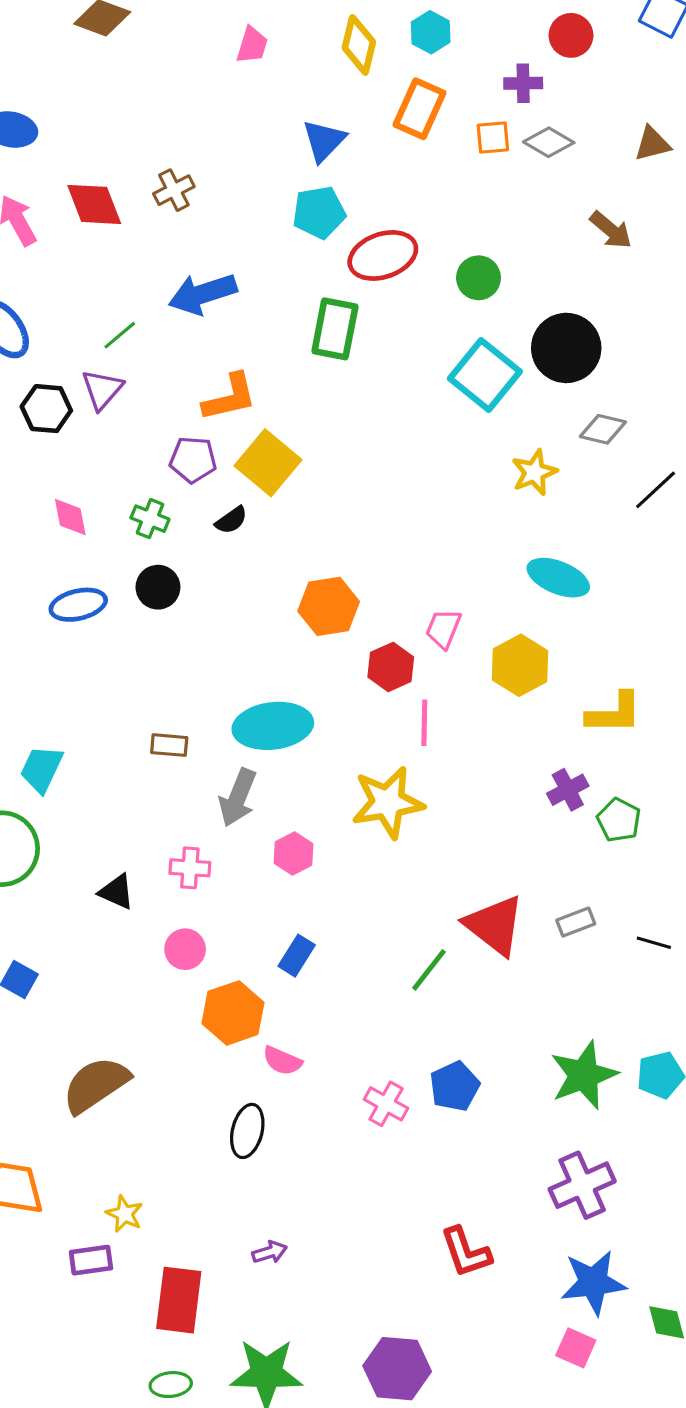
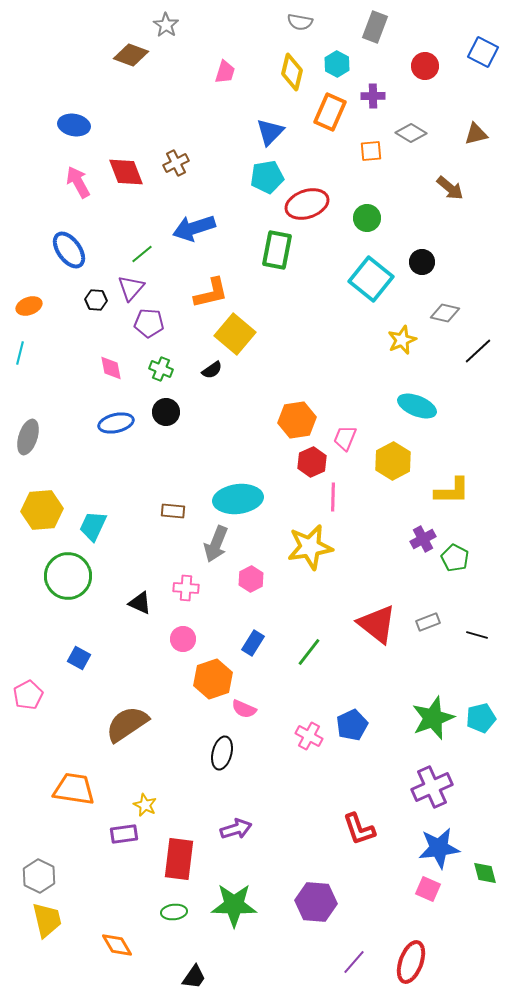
purple cross: (523, 83) -> (373, 96), moved
orange square: (493, 137) -> (371, 151), moved
black circle: (566, 348) -> (422, 262), size x0.6
black hexagon: (46, 409) -> (96, 300), size x0.7
purple pentagon: (193, 460) -> (149, 323), moved
orange hexagon: (329, 606) -> (297, 420), moved
green line: (429, 970) -> (309, 652), moved
purple arrow: (270, 1252) -> (236, 829), size x1.4

